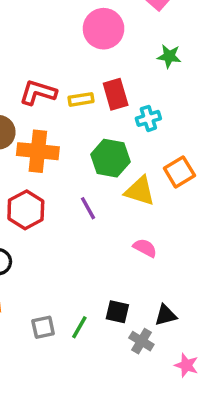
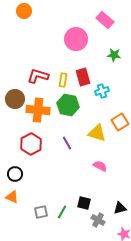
yellow rectangle: (81, 99) -> (63, 80), turned -72
green hexagon: (110, 158) -> (68, 105), moved
black triangle: (166, 315) -> (120, 208), moved

